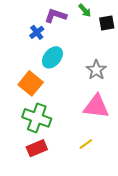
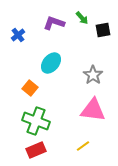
blue cross: (37, 32) -> (18, 35), moved
orange square: (31, 83) -> (30, 88), size x0.7

